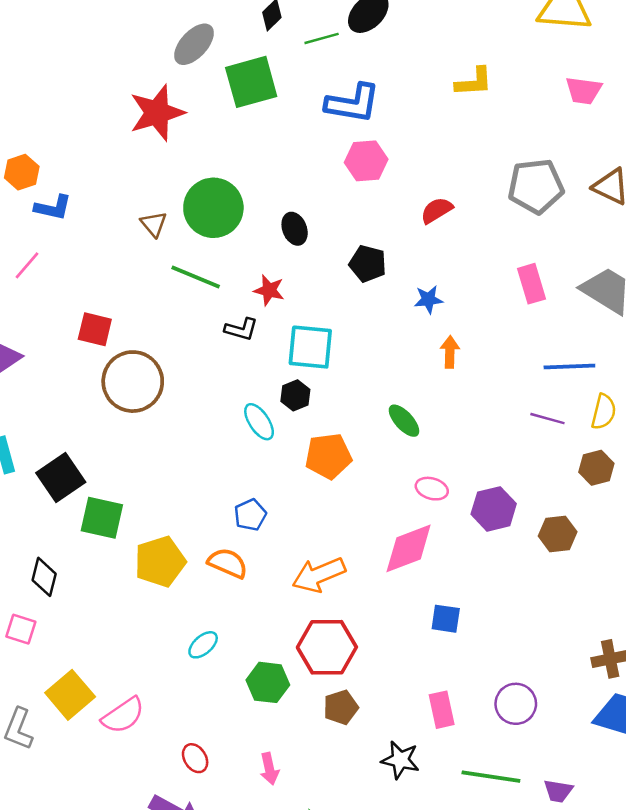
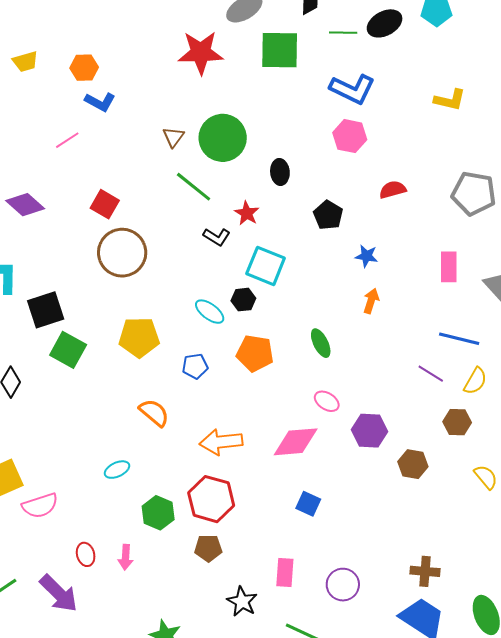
cyan ellipse: (259, 422) -> (210, 312), turned -36
blue pentagon: (250, 515) -> (195, 366), moved
yellow pentagon: (160, 562) -> (139, 337), moved
pink arrow: (269, 769) -> (126, 557), moved

